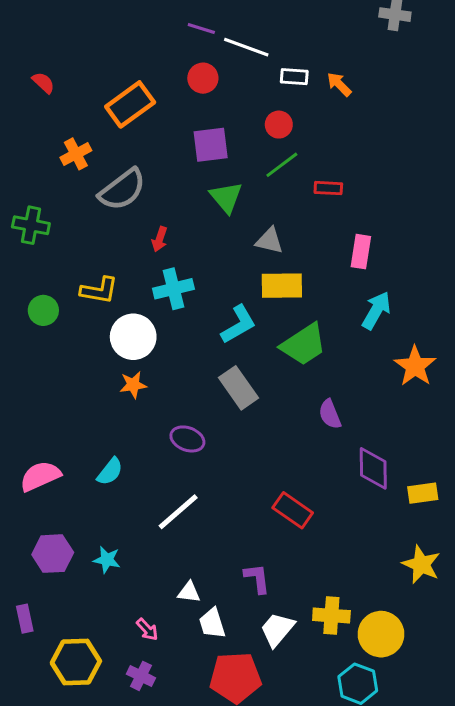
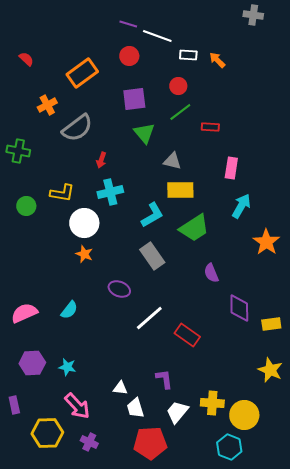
orange star: (133, 385) -> (84, 254), turned 30
white line: (178, 512) -> (149, 318), moved
pink arrow: (147, 629) -> (77, 406), moved, size x1.8

